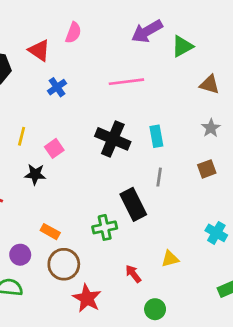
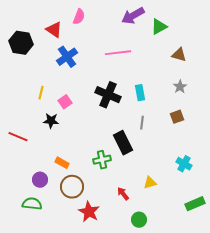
blue cross: (57, 87) -> (67, 57), size x1.5

